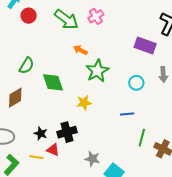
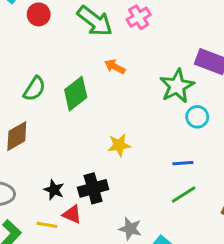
green star: (97, 71) -> (177, 86), moved
green diamond: (53, 82) -> (76, 94), moved, turned 70
green line: (142, 138) -> (184, 195), moved, turned 42

